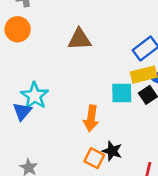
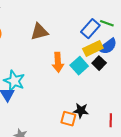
cyan square: (122, 93) -> (79, 66), turned -30
orange arrow: (91, 118) -> (58, 62), moved

